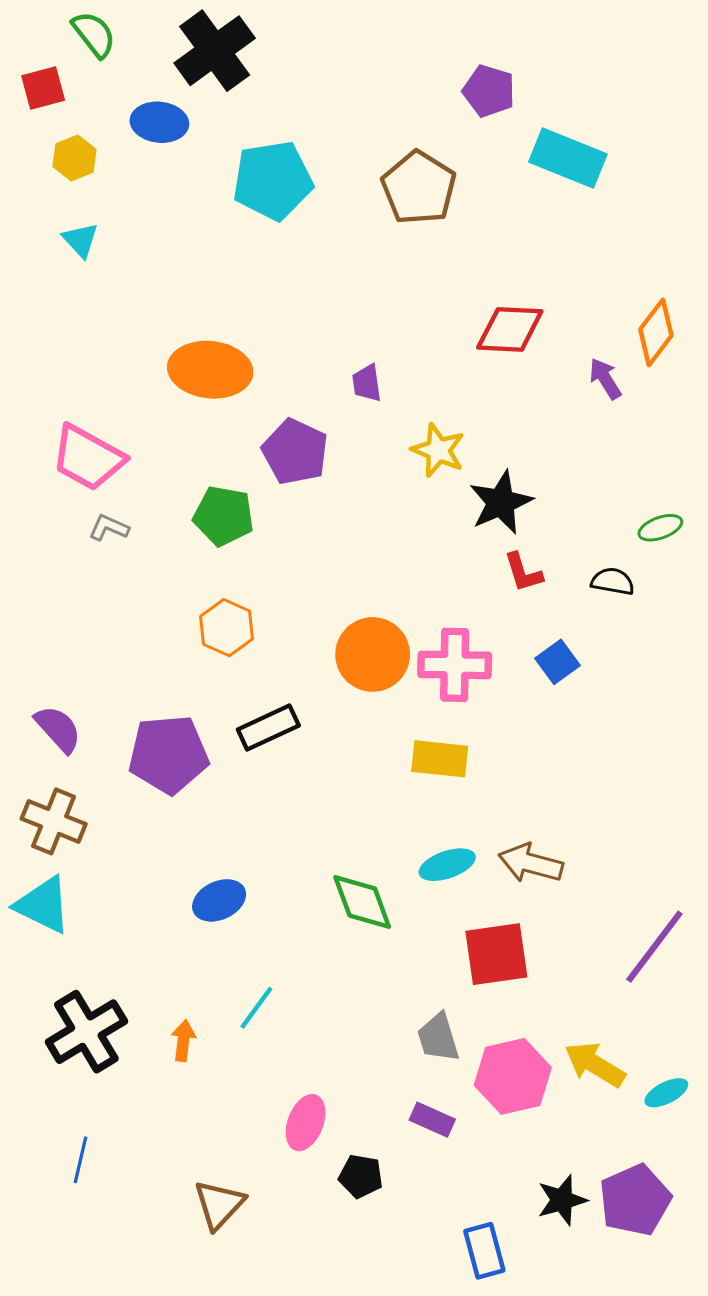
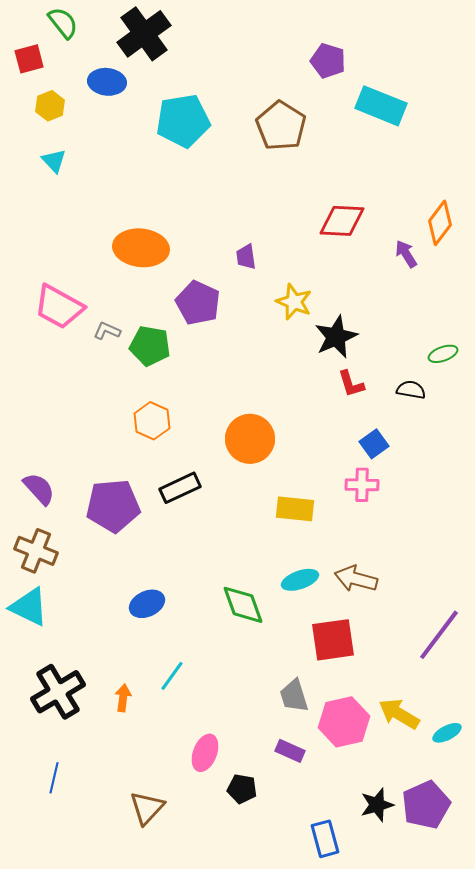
gray L-shape: (109, 528) -> (107, 331), moved
pink cross: (455, 665) -> (362, 485), moved, size x0.7

